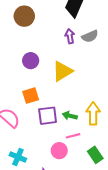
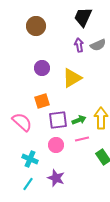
green arrow: (70, 116) -> (79, 120), turned 144
pink circle: (59, 151) -> (56, 145), moved

